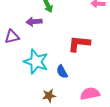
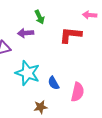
red L-shape: (79, 44) -> (71, 35), moved
pink semicircle: (90, 94) -> (78, 92), moved, turned 114

